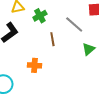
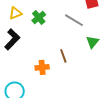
brown line: (52, 39) -> (63, 56), moved

